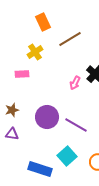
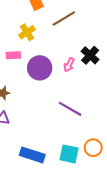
purple circle: (47, 117) -> (40, 68), moved
cyan square: (67, 156) -> (69, 154), moved, turned -36

